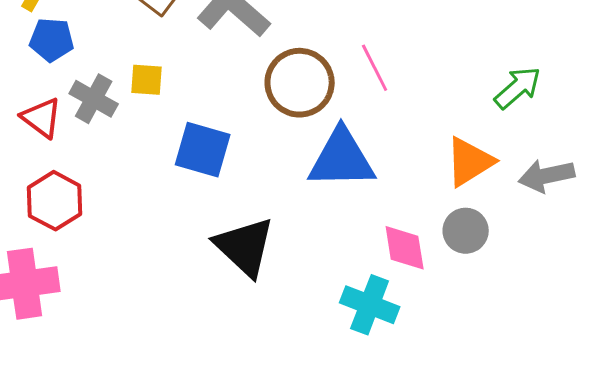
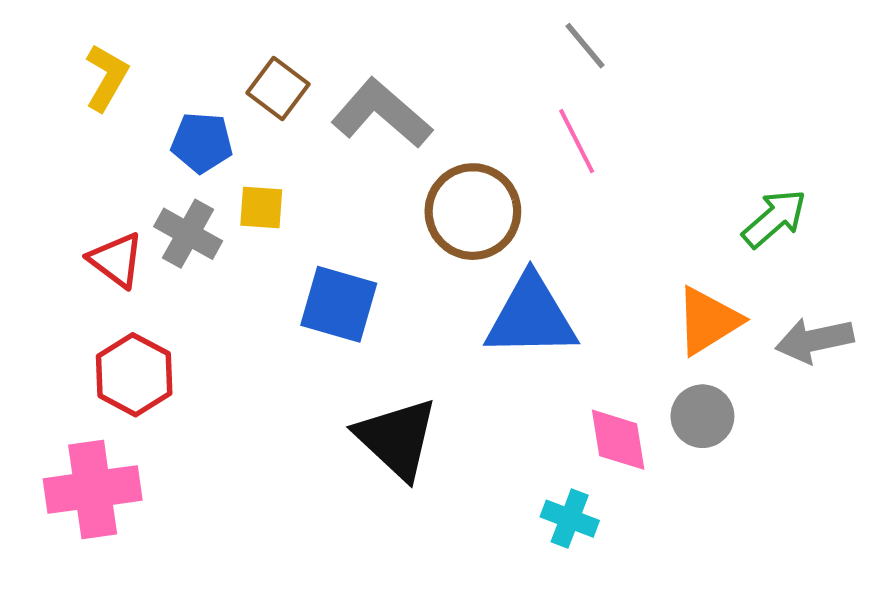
blue pentagon: (52, 40) -> (202, 142), moved
pink line: (375, 68) -> (577, 141), moved
cyan cross: (370, 305) -> (570, 519), size x0.7

